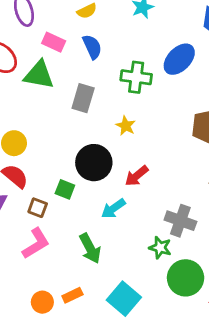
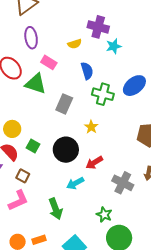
blue semicircle: (92, 47) -> (87, 71), moved
green square: (65, 189) -> (33, 146), moved
gray cross: (180, 221) -> (123, 183), moved

